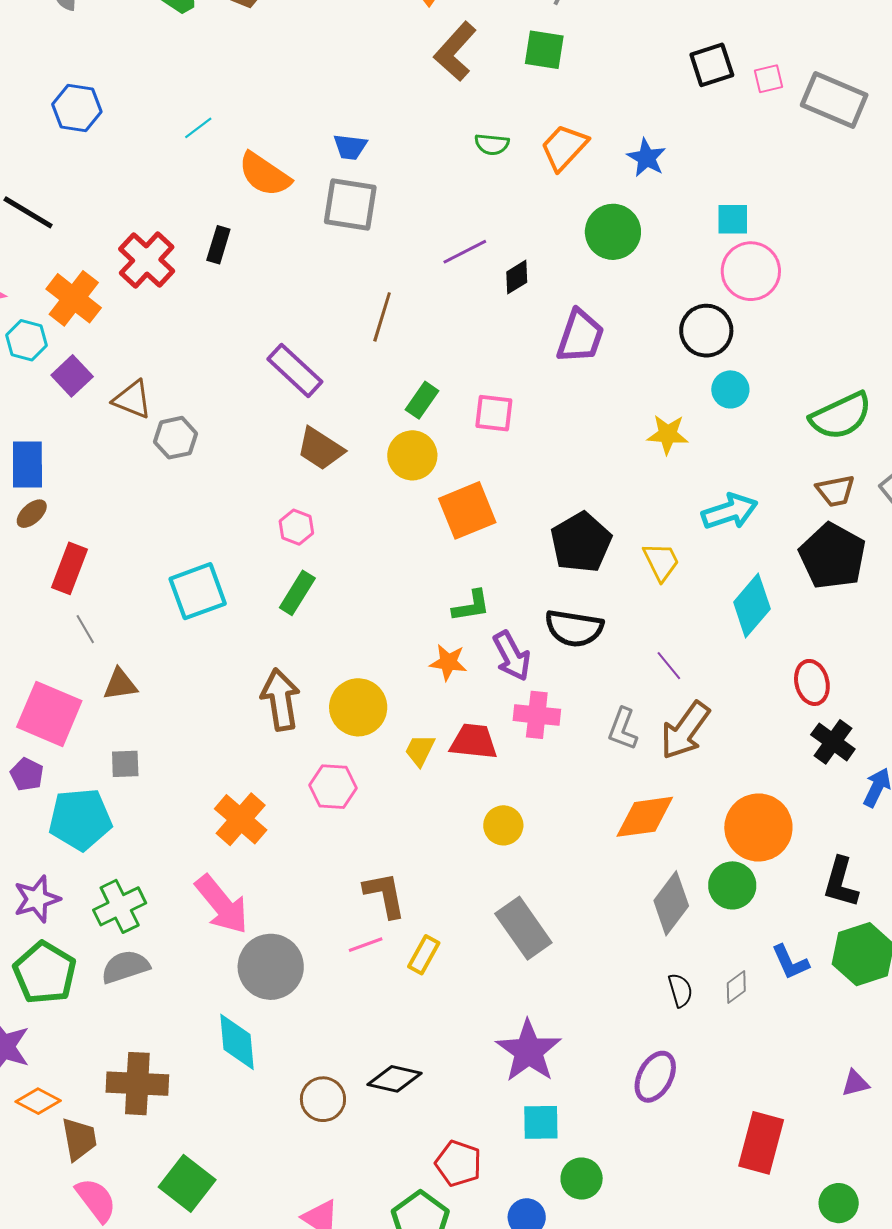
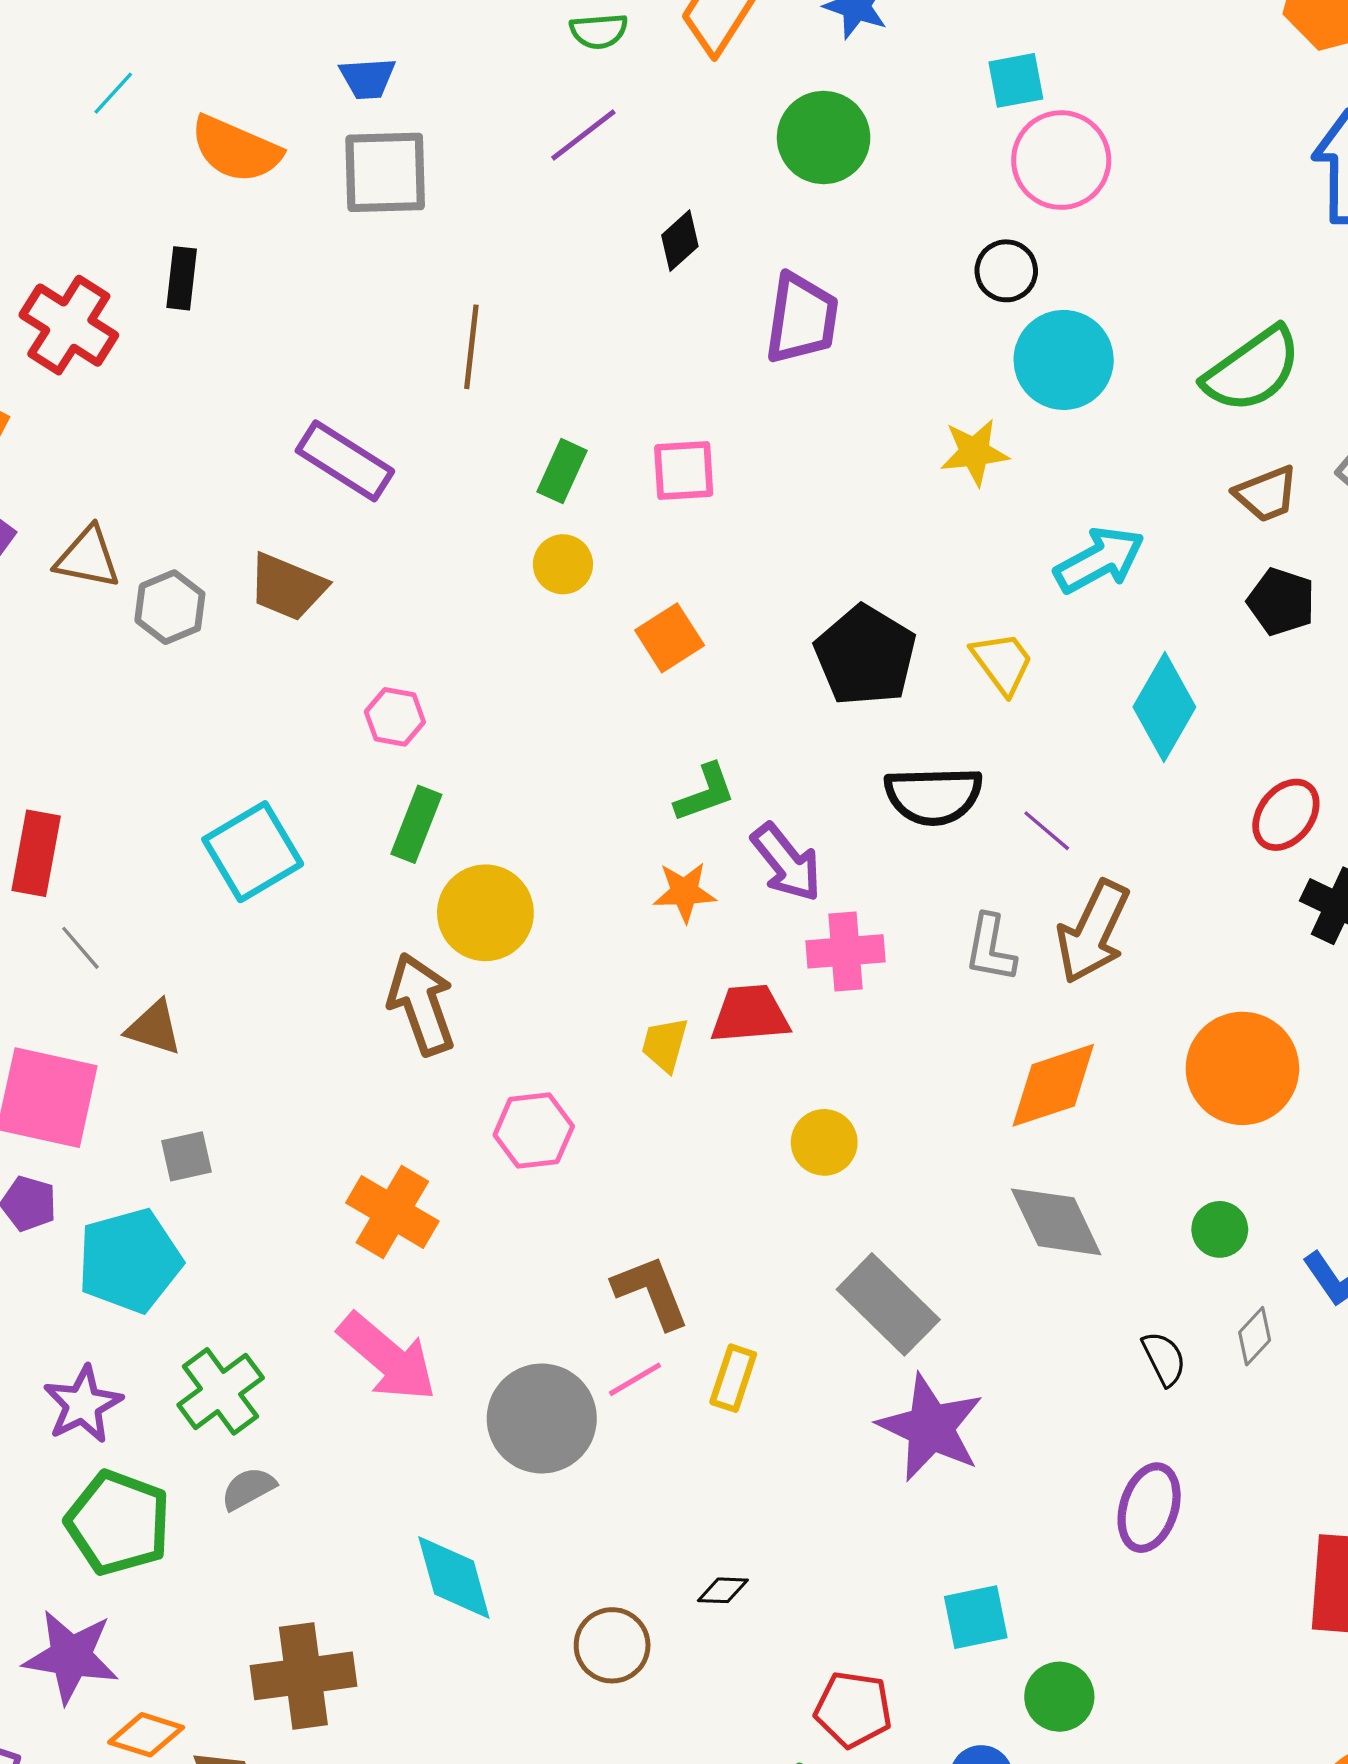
purple line: (465, 252) -> (583, 135), moved
black circle: (706, 331) -> (1006, 271), size x0.7
cyan circle: (730, 389) -> (1064, 360), size x1.6
brown trapezoid: (320, 449) -> (287, 587), moved
yellow circle: (412, 455) -> (563, 564), size x0.7
orange square: (467, 510) -> (670, 638), size x0.7
black pentagon: (832, 556) -> (1281, 602), size x0.6
black semicircle: (574, 628) -> (933, 796), moved
red ellipse: (812, 682) -> (1286, 815), turned 63
brown triangle: (120, 684) -> (154, 1028), turned 36
yellow circle: (358, 707) -> (485, 913), moved
green circle: (732, 885) -> (1220, 1229), moved, size x0.7
gray diamond: (671, 903) -> (1056, 1222), moved, turned -52
gray semicircle: (125, 967) -> (248, 1489), size x0.7
gray circle: (271, 967) -> (542, 1419), moved
purple star: (529, 1051) -> (930, 1428), moved
black diamond: (394, 1079) -> (723, 1590), size x0.6

